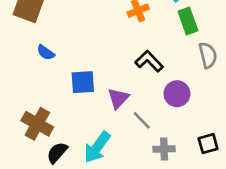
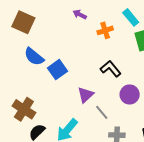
blue semicircle: (46, 53) -> (34, 57), size x1.5
blue square: (83, 82) -> (58, 70), moved, turned -36

